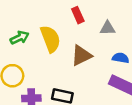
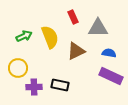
gray triangle: (108, 28) -> (98, 28), size x1.5

